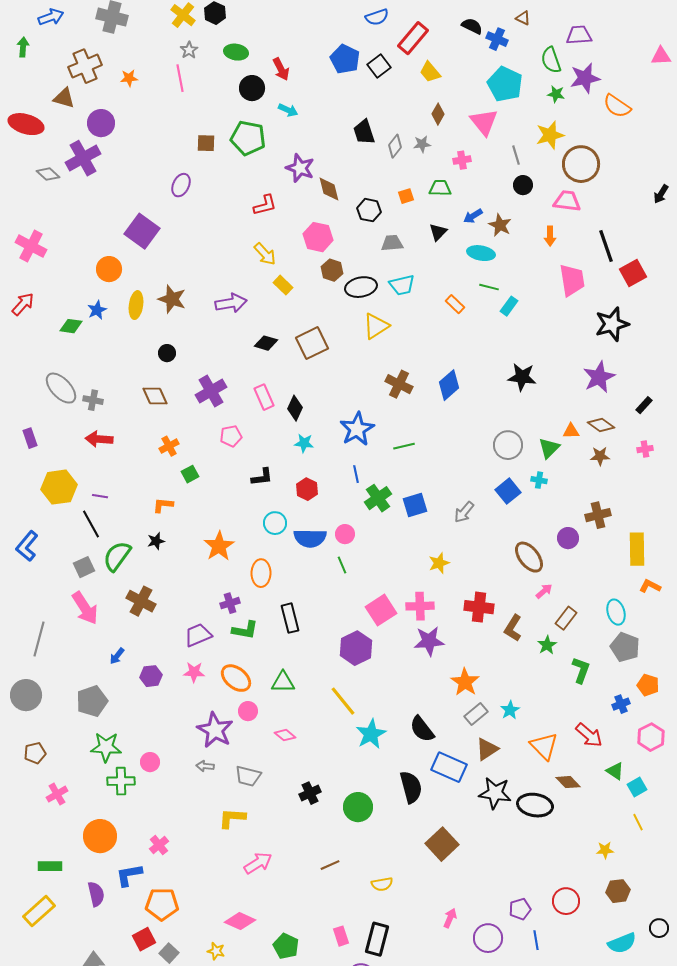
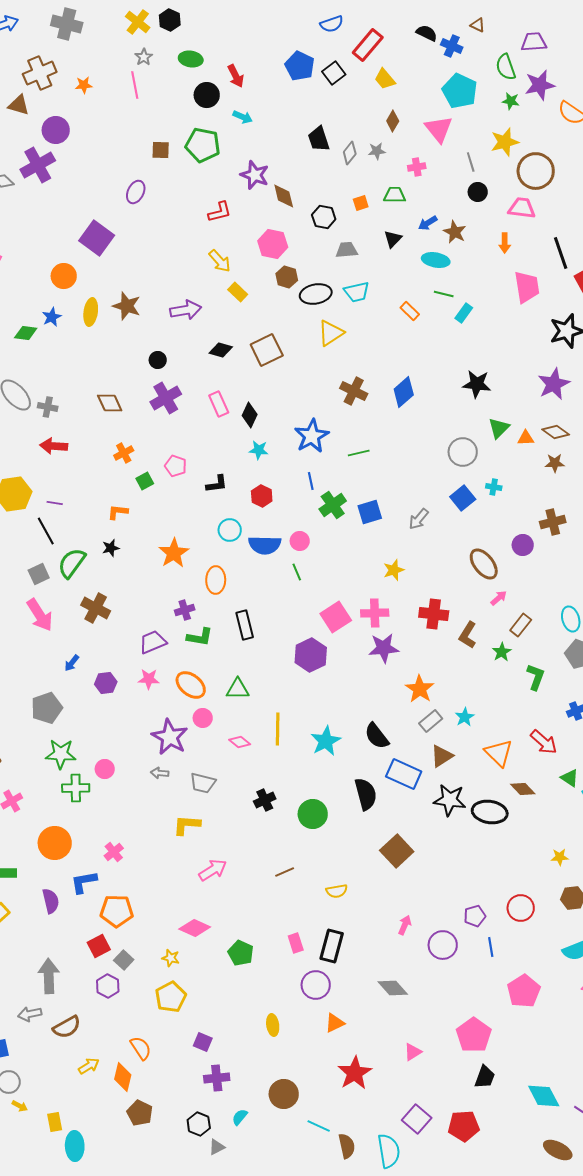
black circle: (167, 353) -> (158, 360), moved
pink pentagon: (231, 436) -> (176, 466), moved, turned 30
green triangle: (549, 448) -> (499, 428), moved
yellow line: (343, 701) -> (278, 729), moved, turned 40

